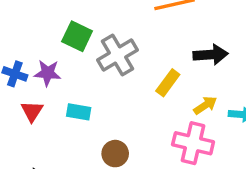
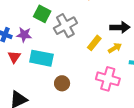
yellow arrow: (205, 105) -> (115, 48), moved
cyan rectangle: (79, 112) -> (41, 58), size x1.6

